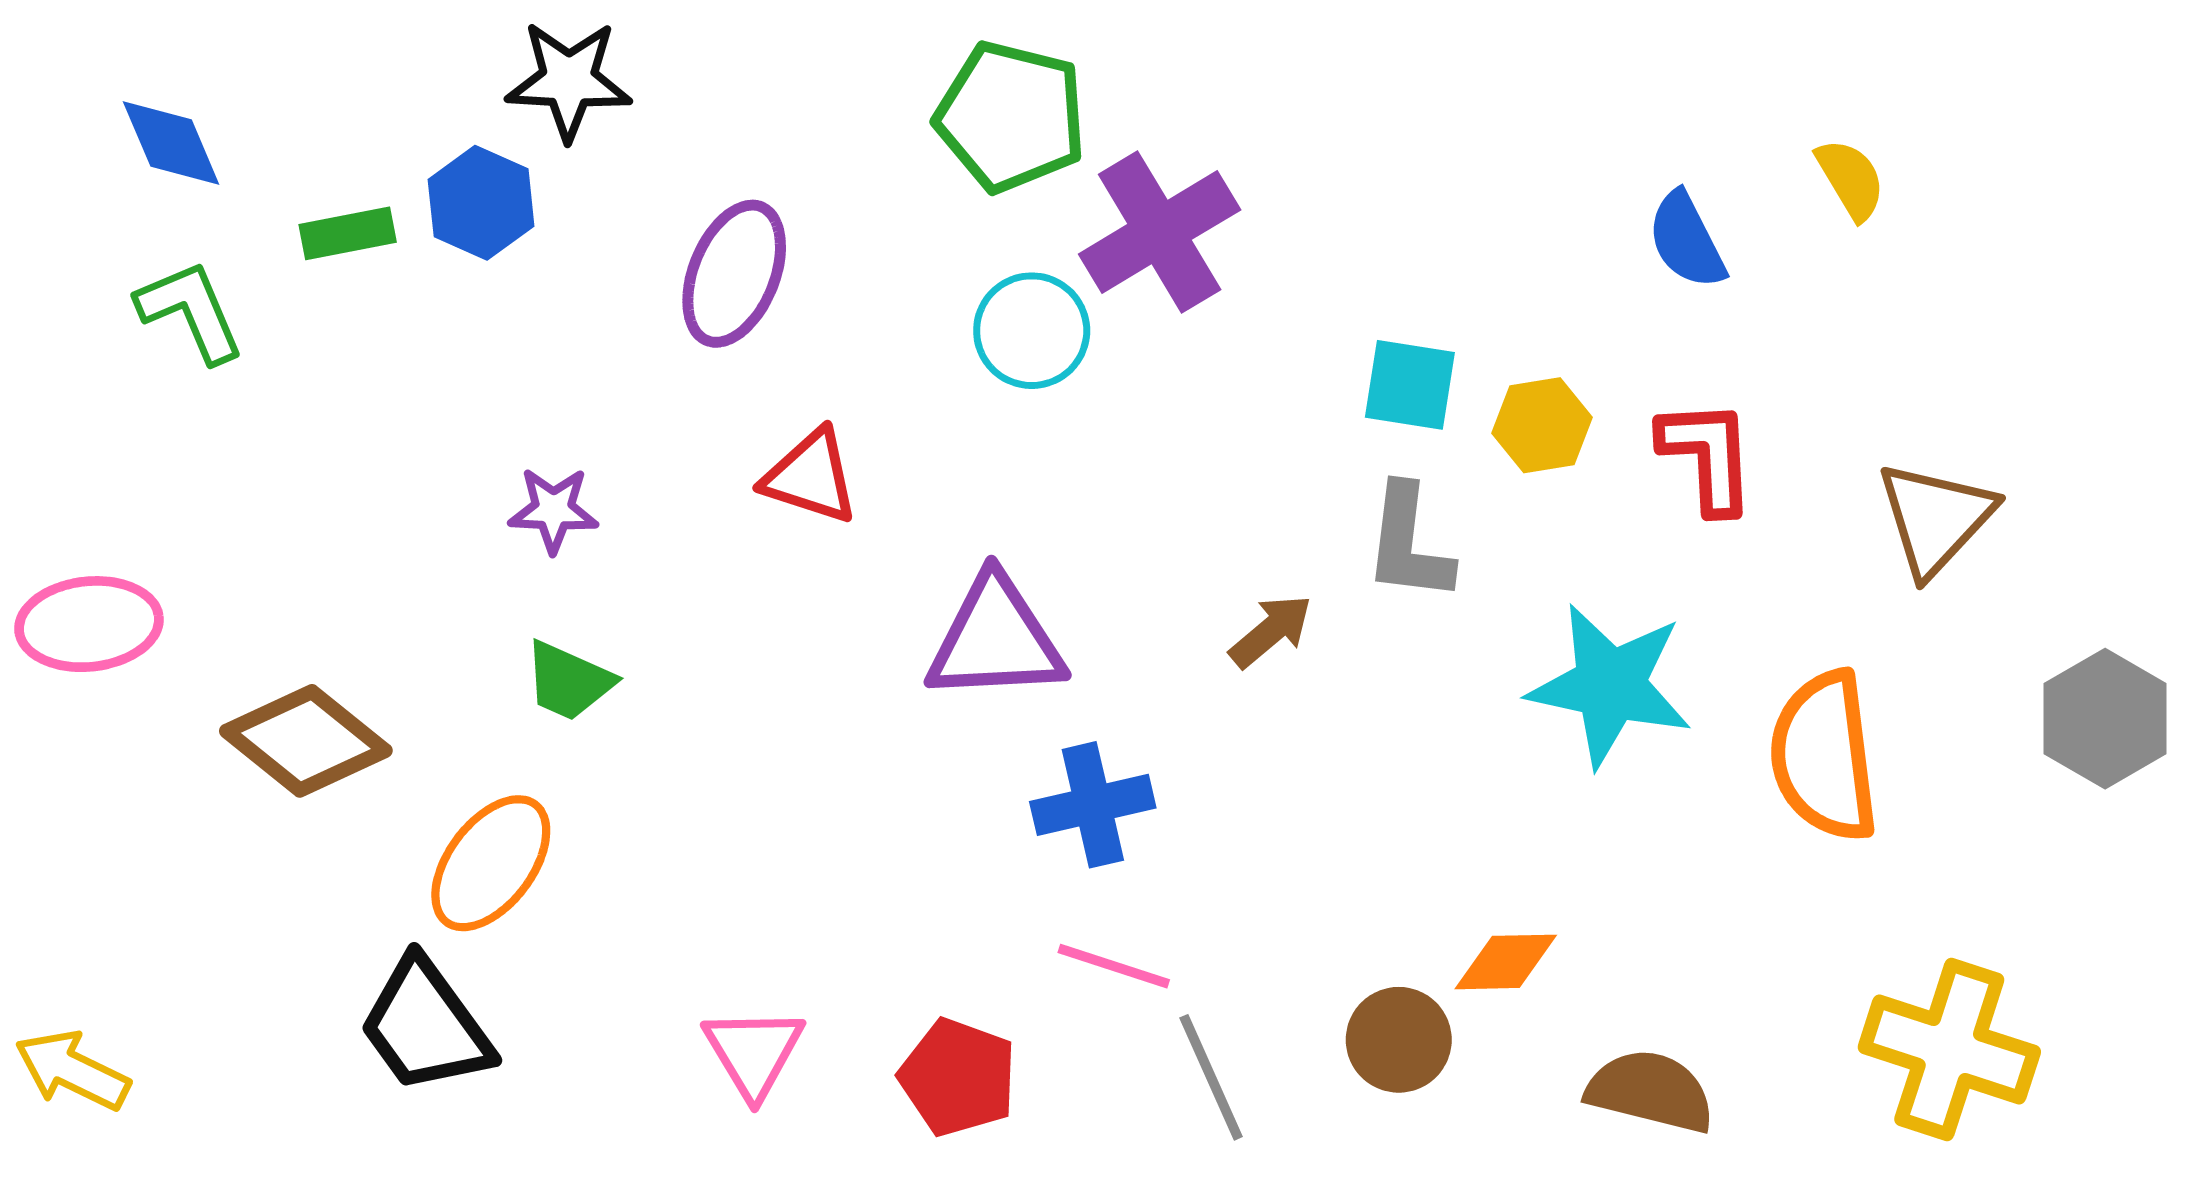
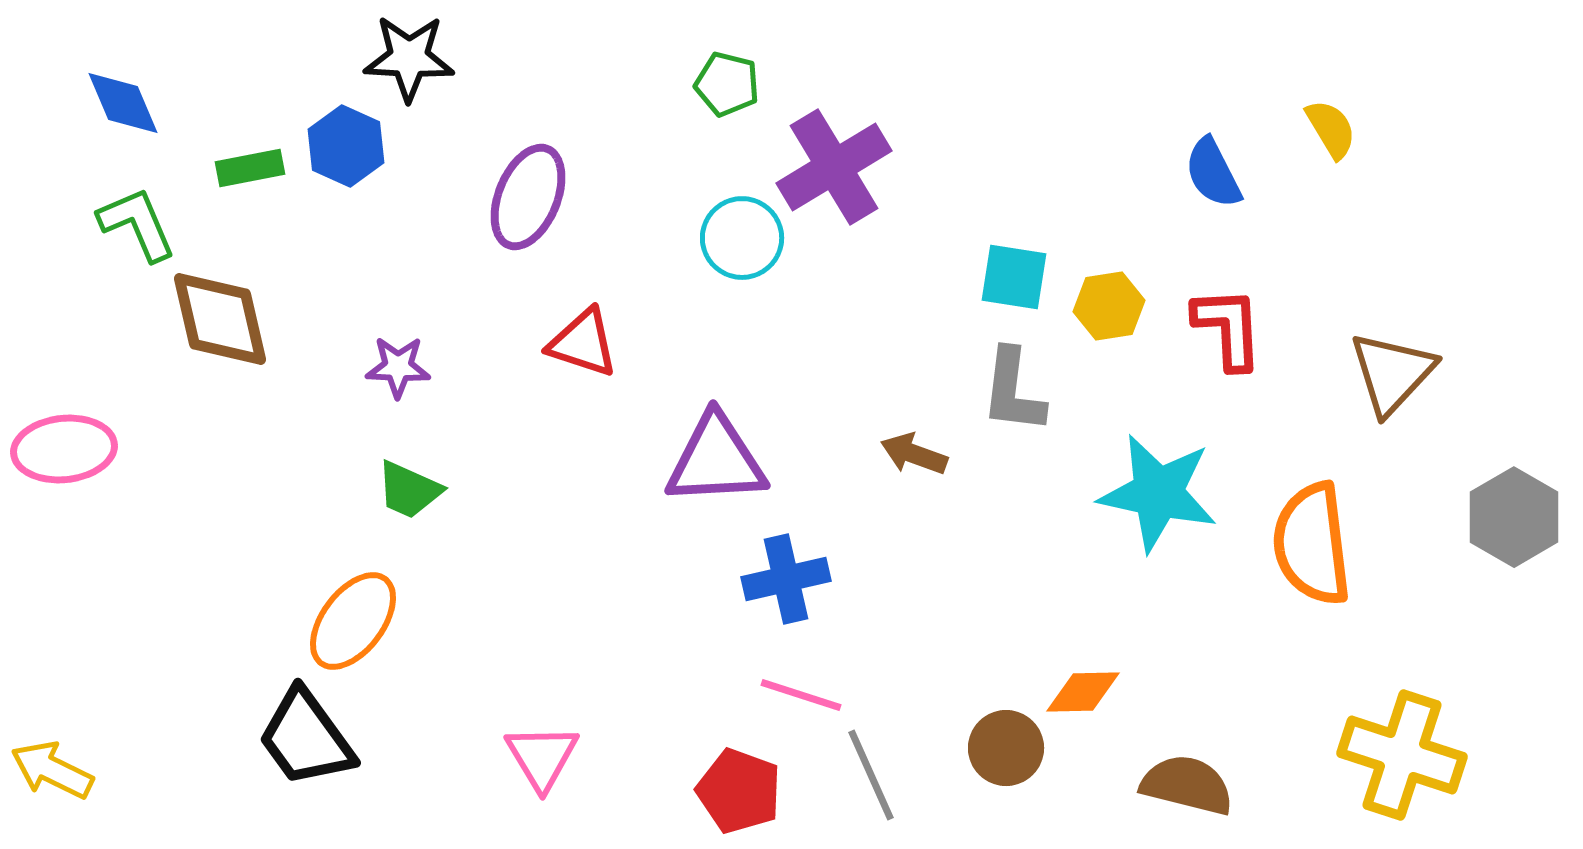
green pentagon: (1011, 117) -> (727, 84), size x0.6
brown arrow: (1271, 631) -> (914, 454), turned -120
brown diamond: (306, 741) -> (220, 319), moved, turned 38
red pentagon: (958, 1077) -> (739, 791), moved

